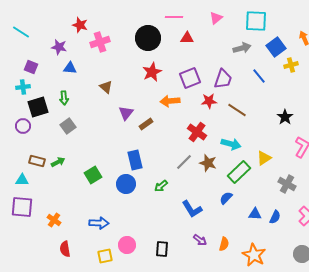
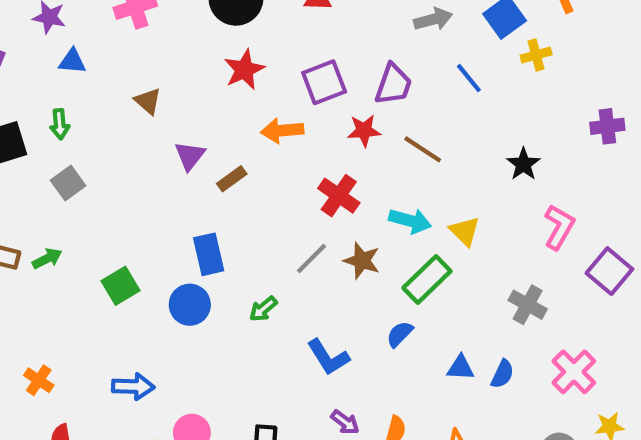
yellow triangle: (264, 158) -> (465, 231), moved, turned -42

